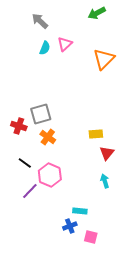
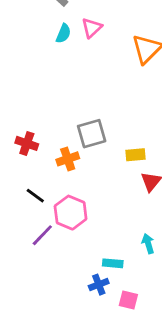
gray square: (41, 114) -> (92, 134), moved
orange cross: (48, 137) -> (68, 159), turned 35
cyan arrow: (105, 181) -> (148, 244), moved

